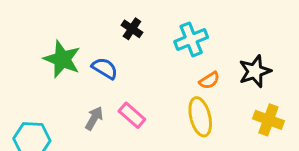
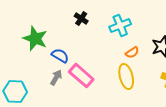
blue semicircle: (105, 68) -> (60, 56), moved
pink rectangle: (132, 115) -> (81, 76), size x1.4

